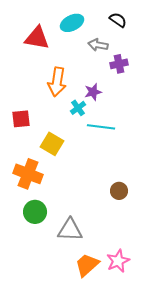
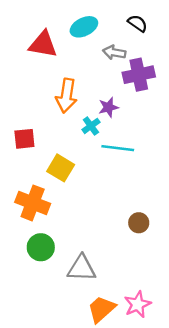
purple cross: (119, 64) -> (139, 75), size x1.5

